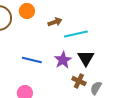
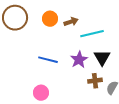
orange circle: (27, 11) -> (50, 19), moved
brown cross: (79, 81) -> (95, 81), turned -32

